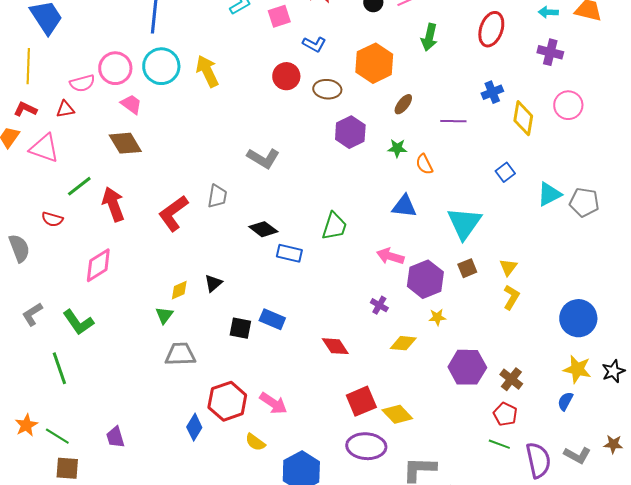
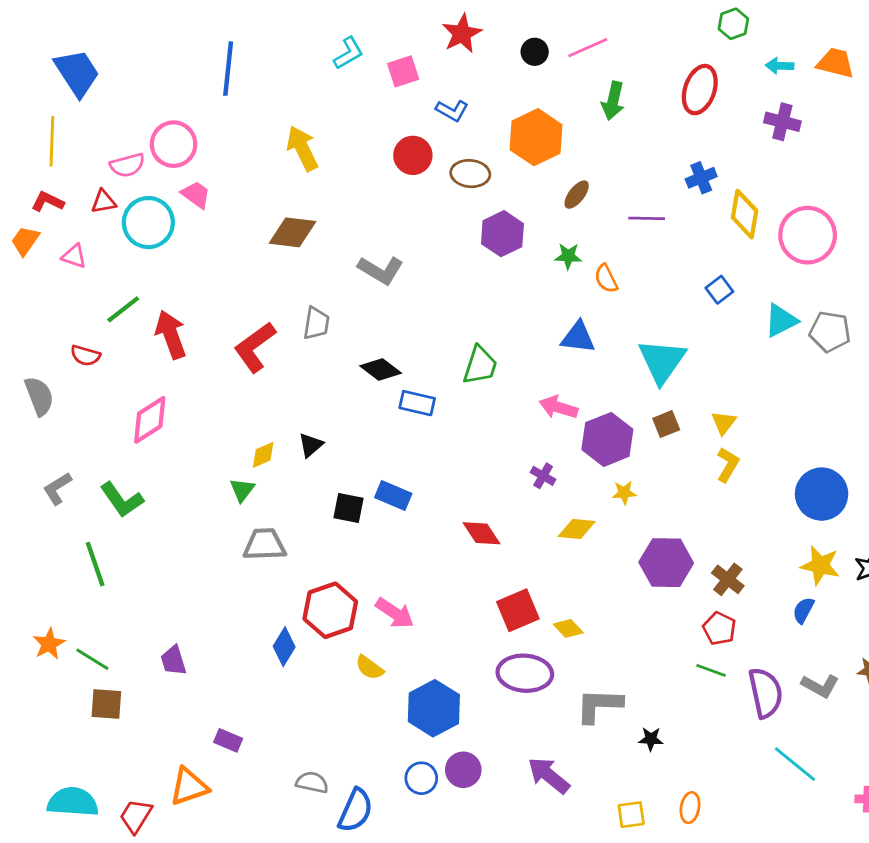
cyan circle: (161, 66) -> (148, 223), moved
pink circle: (568, 105) -> (808, 235), moved, size x1.4
brown diamond: (125, 143) -> (293, 232), moved, turned -52
pink triangle: (44, 148) -> (74, 256), size x0.6
yellow diamond: (397, 414) -> (568, 628), size x0.7

